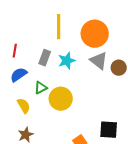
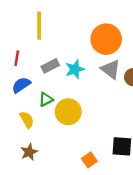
yellow line: (59, 27) -> (39, 26), moved
gray rectangle: (45, 58) -> (50, 66), turned 42

